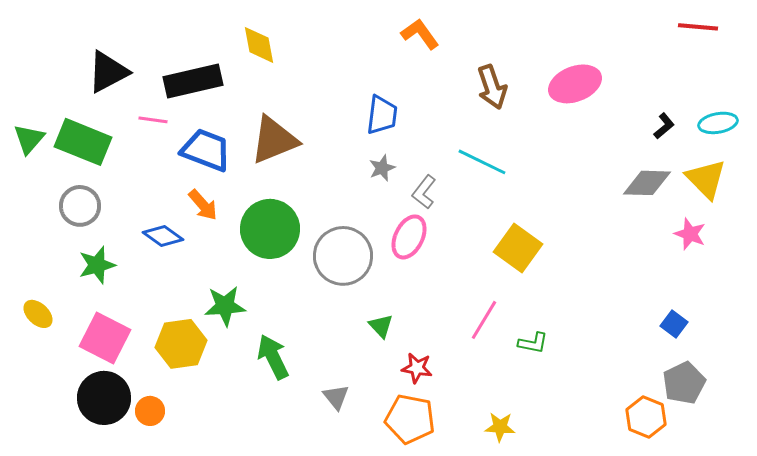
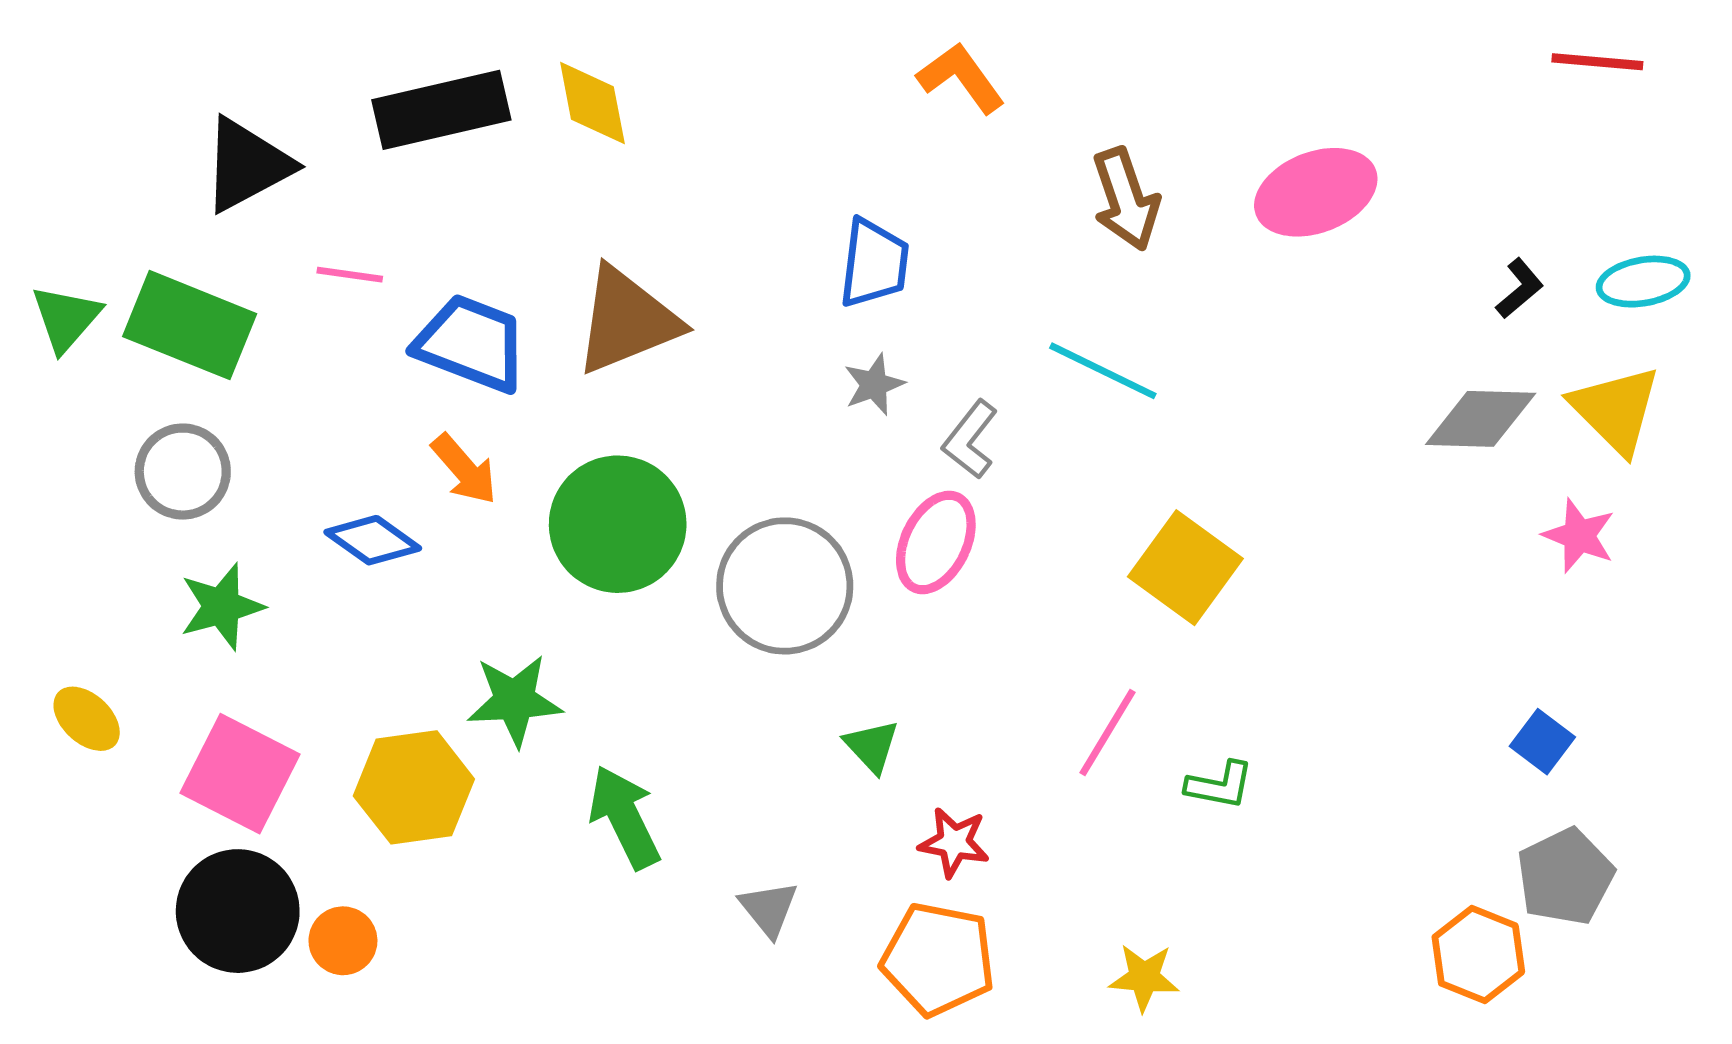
black rectangle: (193, 81) -> (441, 110), moved

